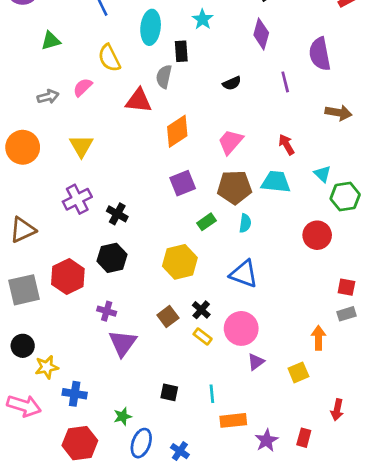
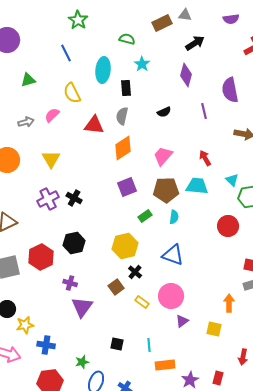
gray semicircle: (164, 77) -> (122, 116), moved
black cross: (117, 214) -> (74, 198), moved
black cross: (201, 310) -> (135, 272), moved
yellow square: (298, 372) -> (214, 329), turned 35

